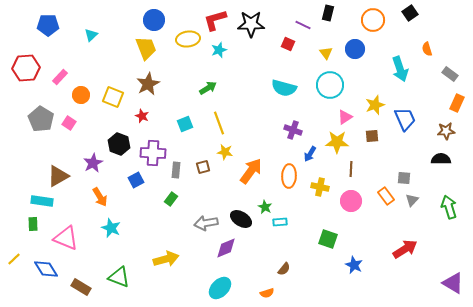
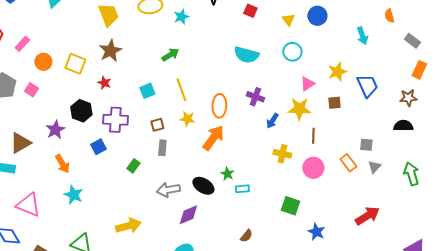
cyan arrow: (400, 69) -> (362, 36), size x0.7
cyan circle: (330, 85) -> (292, 52), size x0.7
brown square: (203, 167) -> (157, 125), moved
gray rectangle: (176, 170) -> (162, 148), moved
orange ellipse: (289, 176) -> (219, 106), moved

